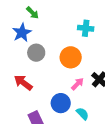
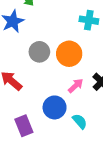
gray circle: (36, 53) -> (39, 52), moved

